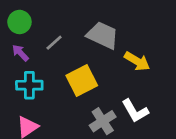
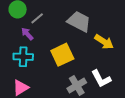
gray line: (54, 43) -> (37, 18), moved
purple arrow: (20, 53) -> (27, 34), moved

